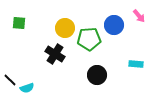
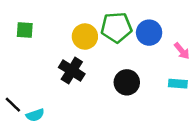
pink arrow: (139, 16) -> (182, 51), moved
green pentagon: (89, 39) -> (116, 27), moved
black circle: (97, 75) -> (127, 82), moved

